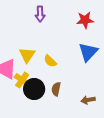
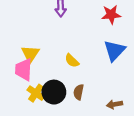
yellow triangle: (27, 55) -> (30, 54), moved
yellow cross: (22, 80) -> (36, 93), moved

